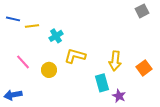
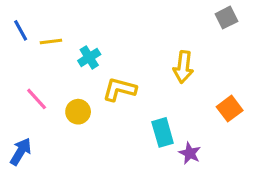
blue line: (13, 19) -> (21, 30), turned 48
yellow arrow: (115, 61) -> (183, 67), moved
blue arrow: (13, 95) -> (21, 152), turned 132

